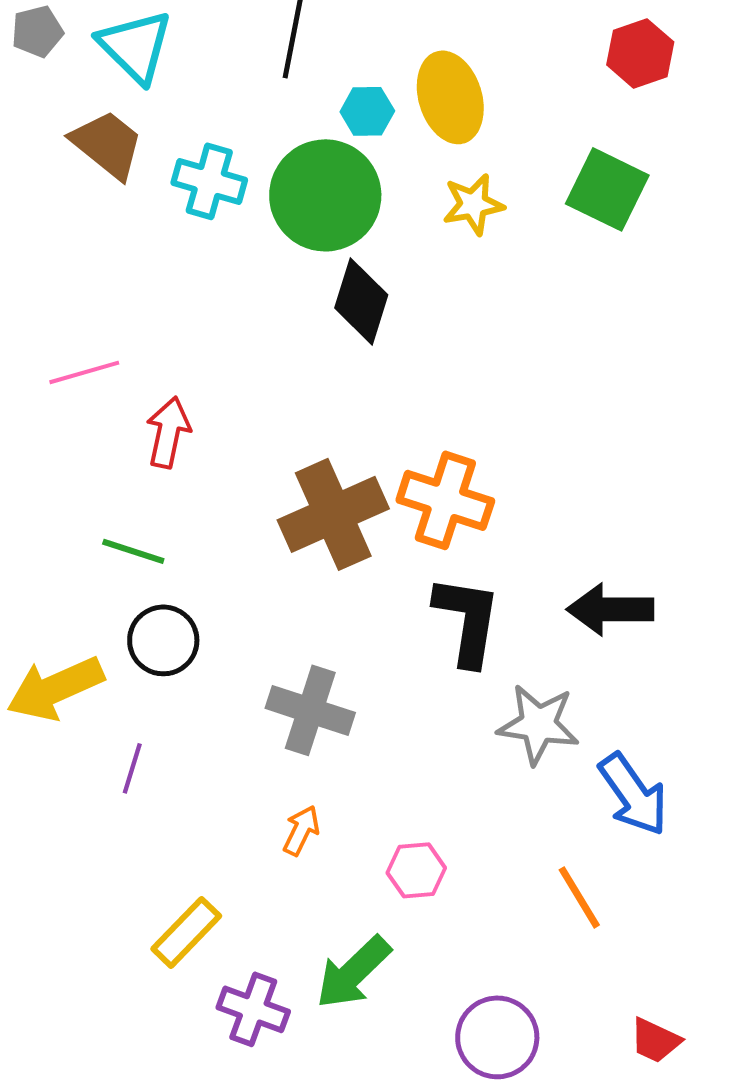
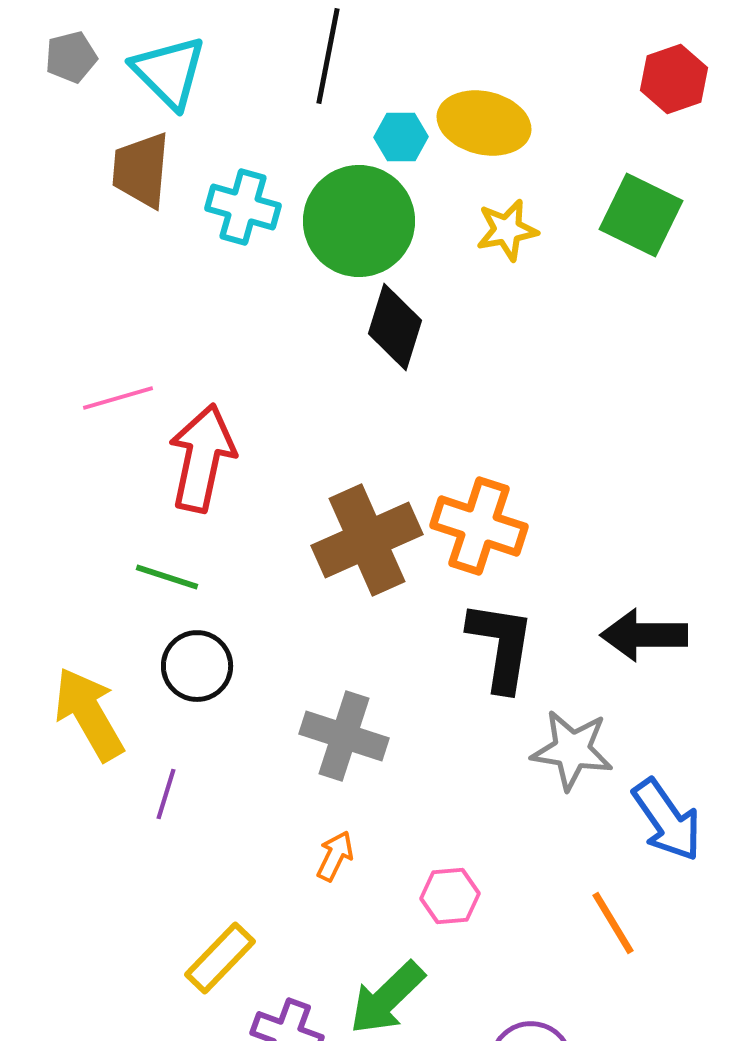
yellow ellipse: (450, 97) -> (484, 123), turned -60
brown trapezoid: (107, 144) -> (141, 170), turned -124
red arrow: (168, 432) -> (202, 458), size x1.5
yellow arrow: (55, 688) -> (89, 714), turned 84

